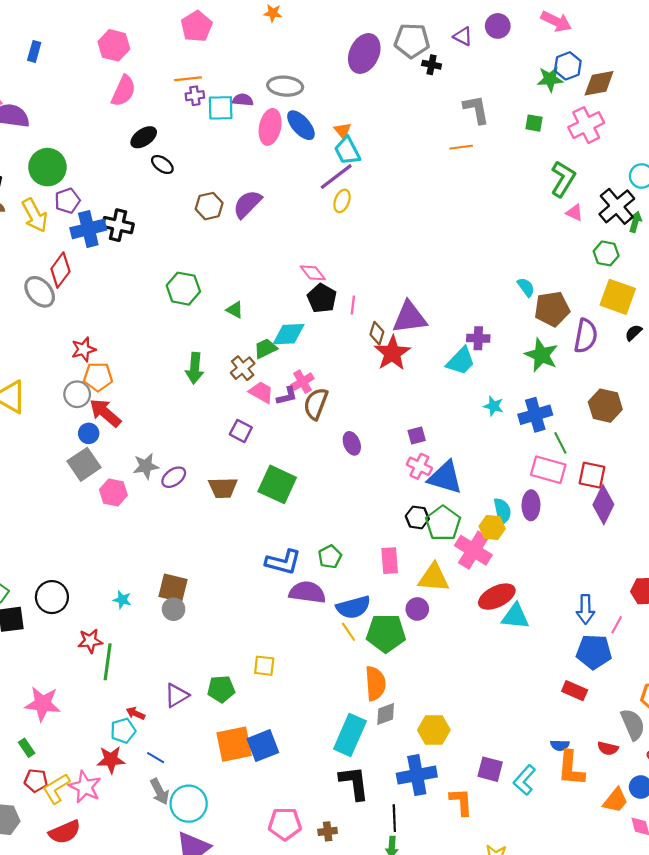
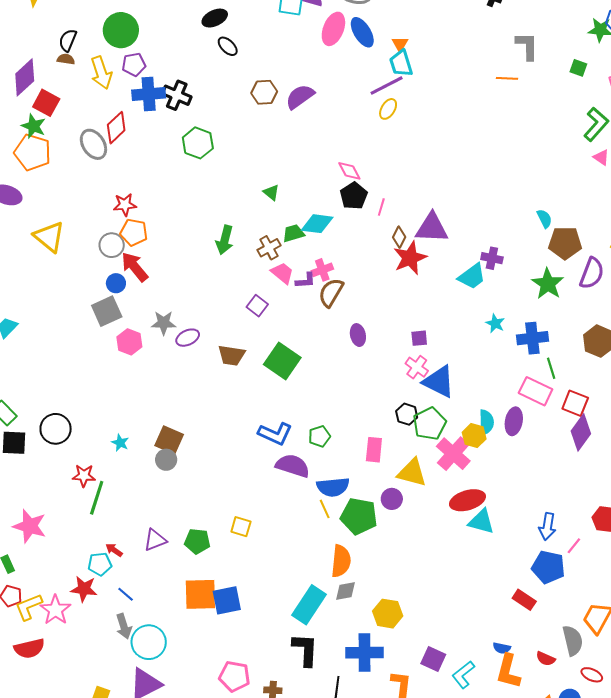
green hexagon: (183, 289) -> (198, 143), moved

